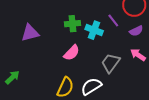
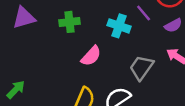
green cross: (72, 24) -> (70, 22), moved
purple triangle: (30, 33) -> (24, 18), moved

